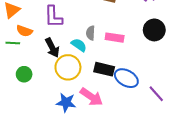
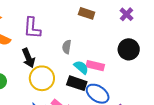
pink rectangle: (115, 38) -> (95, 66), moved
cyan semicircle: (79, 45) -> (81, 67), moved

